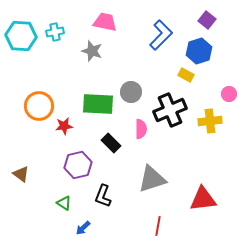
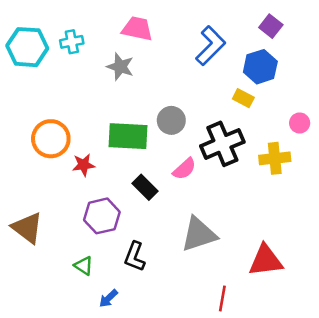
pink semicircle: (141, 129) -> (184, 169), turned 48
brown triangle: (21, 174) -> (27, 228), size x1.5
red line: (158, 226) -> (222, 298), moved

